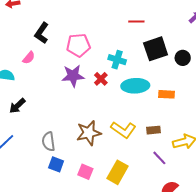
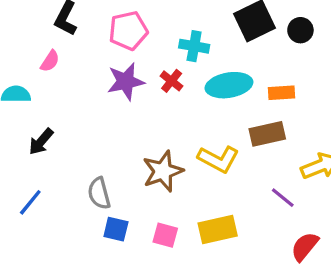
brown rectangle: (153, 130) -> (267, 134), moved, size x1.5
yellow rectangle: (118, 172) -> (218, 230), turned 55

